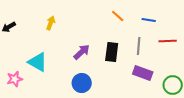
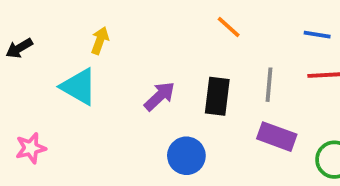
blue line: (149, 20) -> (317, 35), moved
cyan triangle: (38, 62) -> (79, 87), moved
blue circle: (82, 83) -> (186, 156), moved

